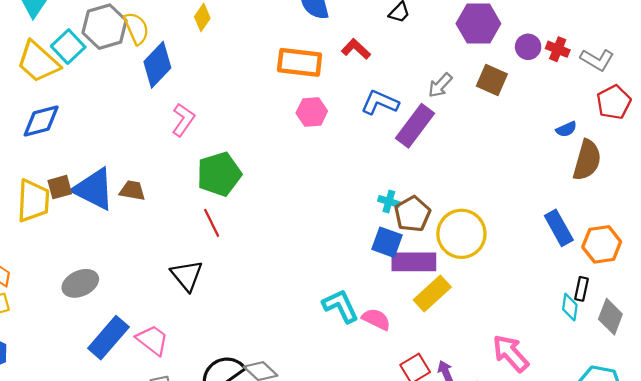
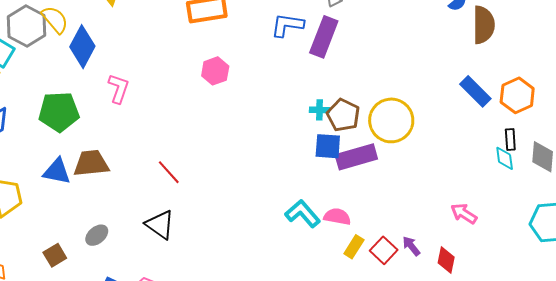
pink hexagon: (312, 112) -> (215, 71), moved
green pentagon: (219, 174) -> (59, 112), moved, turned 30
brown square: (60, 187) -> (55, 255), moved
blue triangle: (94, 189) -> (57, 171), size x0.7
brown trapezoid: (132, 191) -> (91, 163), size x1.5
gray ellipse: (80, 283) -> (97, 235), moved, size x0.7
yellow rectangle: (432, 294) -> (354, 247), moved, size x0.7
pink arrow: (511, 353) -> (464, 214), size x0.7

